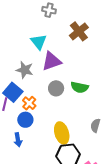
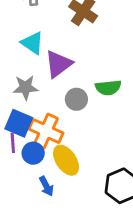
orange cross: (29, 103) -> (46, 131), size x1.6
blue circle: (25, 120) -> (33, 153), moved
yellow ellipse: (62, 133) -> (66, 160), moved

